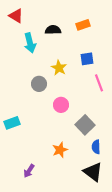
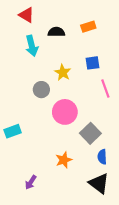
red triangle: (16, 16) -> (26, 15), moved
pink circle: (61, 105) -> (65, 112), size x1.5

